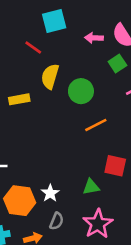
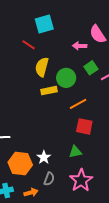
pink arrow: (94, 38) -> (80, 46), moved
green square: (117, 64) -> (91, 68), moved
yellow rectangle: (19, 99) -> (49, 91), moved
red square: (115, 166) -> (84, 126), moved

